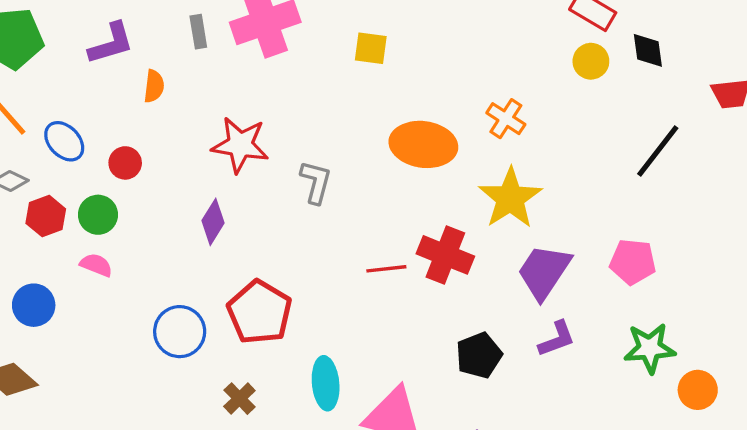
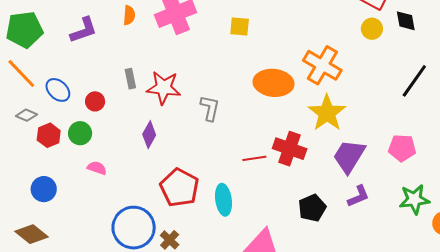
gray rectangle: (198, 32) -> (130, 79), moved
orange semicircle: (154, 86) -> (129, 15), moved
orange cross: (506, 119) -> (322, 65), size x1.6
pink semicircle: (96, 265) -> (97, 168), moved
blue circle: (180, 332) -> (134, 228), moved, size x1.4
cyan ellipse: (326, 383) -> (224, 200), moved

